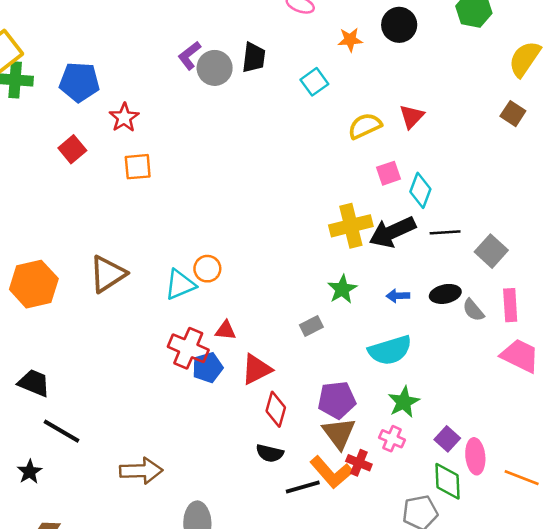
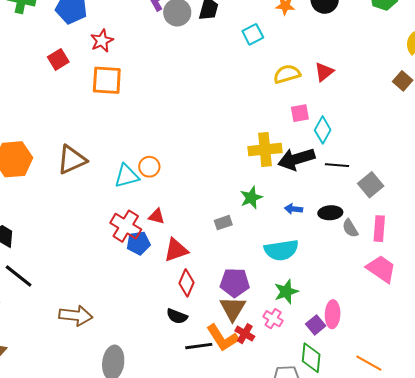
orange square: (138, 167) -> (107, 80), size x1.4
pink ellipse: (475, 456) -> (333, 314), moved

